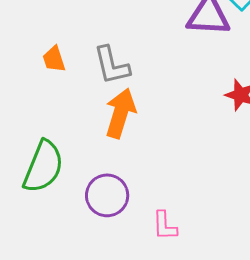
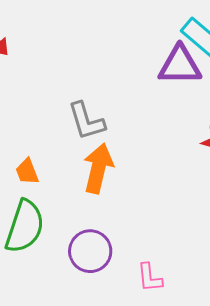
orange trapezoid: (54, 59) -> (27, 172), moved

